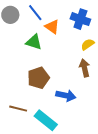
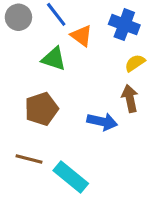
brown pentagon: (38, 78) -> (41, 109), moved
blue arrow: (66, 96) -> (102, 122), moved

